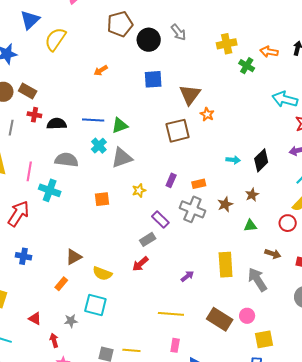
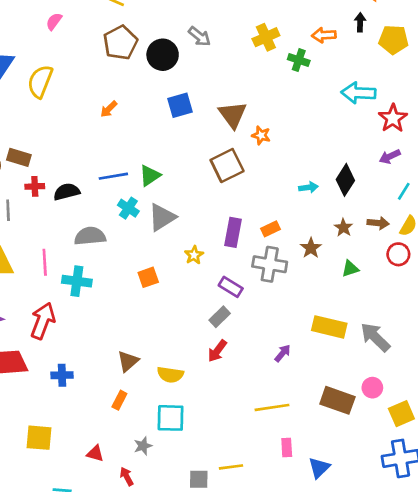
purple rectangle: (171, 180) -> (233, 232), size x1.5
brown arrow: (273, 254) -> (378, 223), moved
yellow rectangle: (226, 265) -> (329, 327), turned -60

